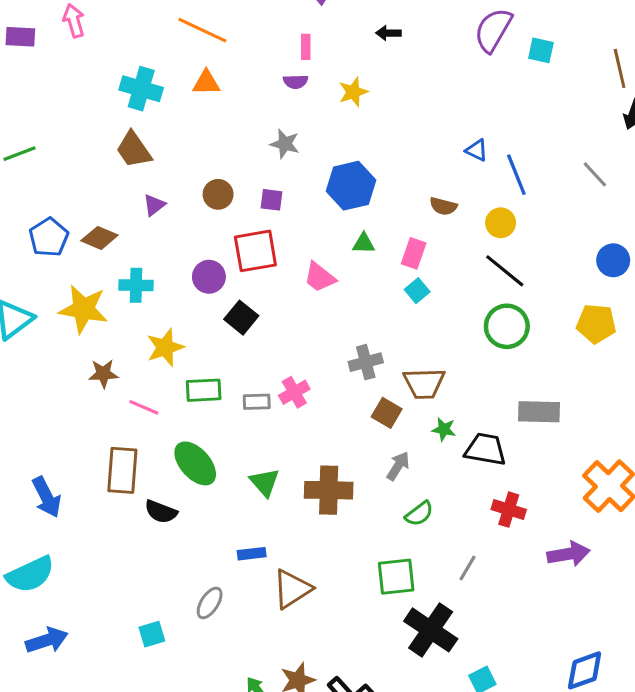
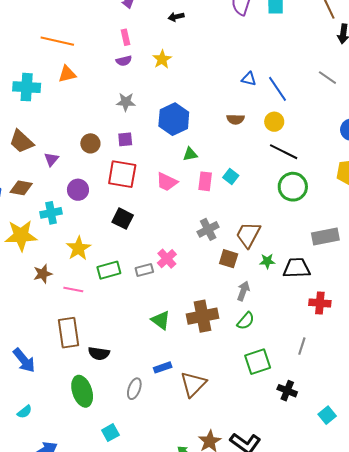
brown trapezoid: (134, 150) -> (21, 141), moved
red square: (255, 251) -> (122, 174), turned 32
pink rectangle: (414, 253) -> (205, 181), moved
purple circle: (209, 277) -> (78, 190), moved
brown trapezoid: (424, 383) -> (248, 235), turned 132
green ellipse: (195, 463) -> (82, 391), moved, turned 36
green semicircle: (419, 514) -> (246, 321), moved
cyan semicircle: (30, 574) -> (24, 412), size x0.5
gray ellipse: (210, 603) -> (134, 389), moved
black cross: (431, 630) -> (287, 391), size x0.6

